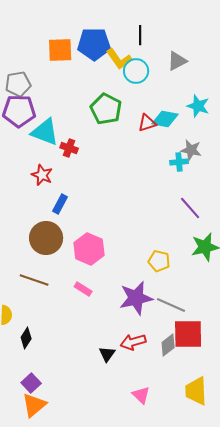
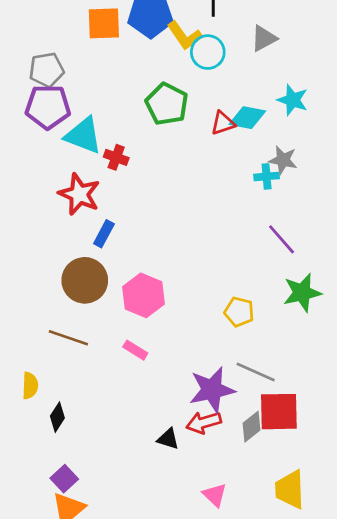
red star: (42, 175) -> (79, 194), size x1.4
purple star: (136, 298) -> (212, 390), moved
black triangle: (107, 354) -> (168, 439), turned -48

